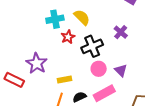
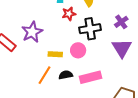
pink circle: (99, 69) -> (78, 50), moved
purple triangle: (121, 70) -> (122, 48), moved, size x1.5

